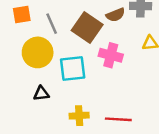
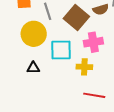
pink cross: (111, 55) -> (93, 42), turned -30
yellow cross: (79, 116) -> (84, 67), moved

